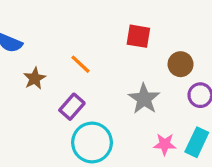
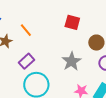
orange line: (80, 64) -> (26, 30), moved

